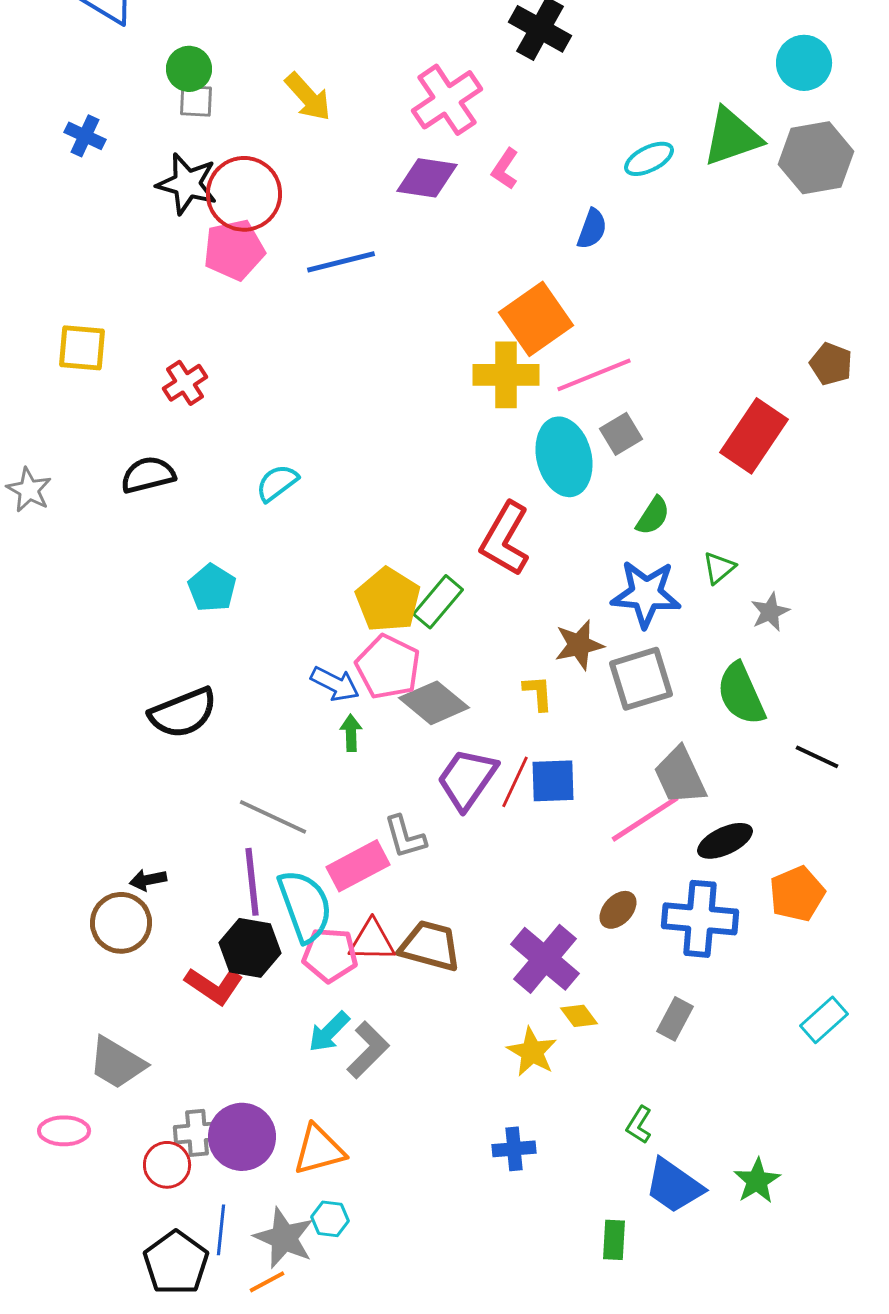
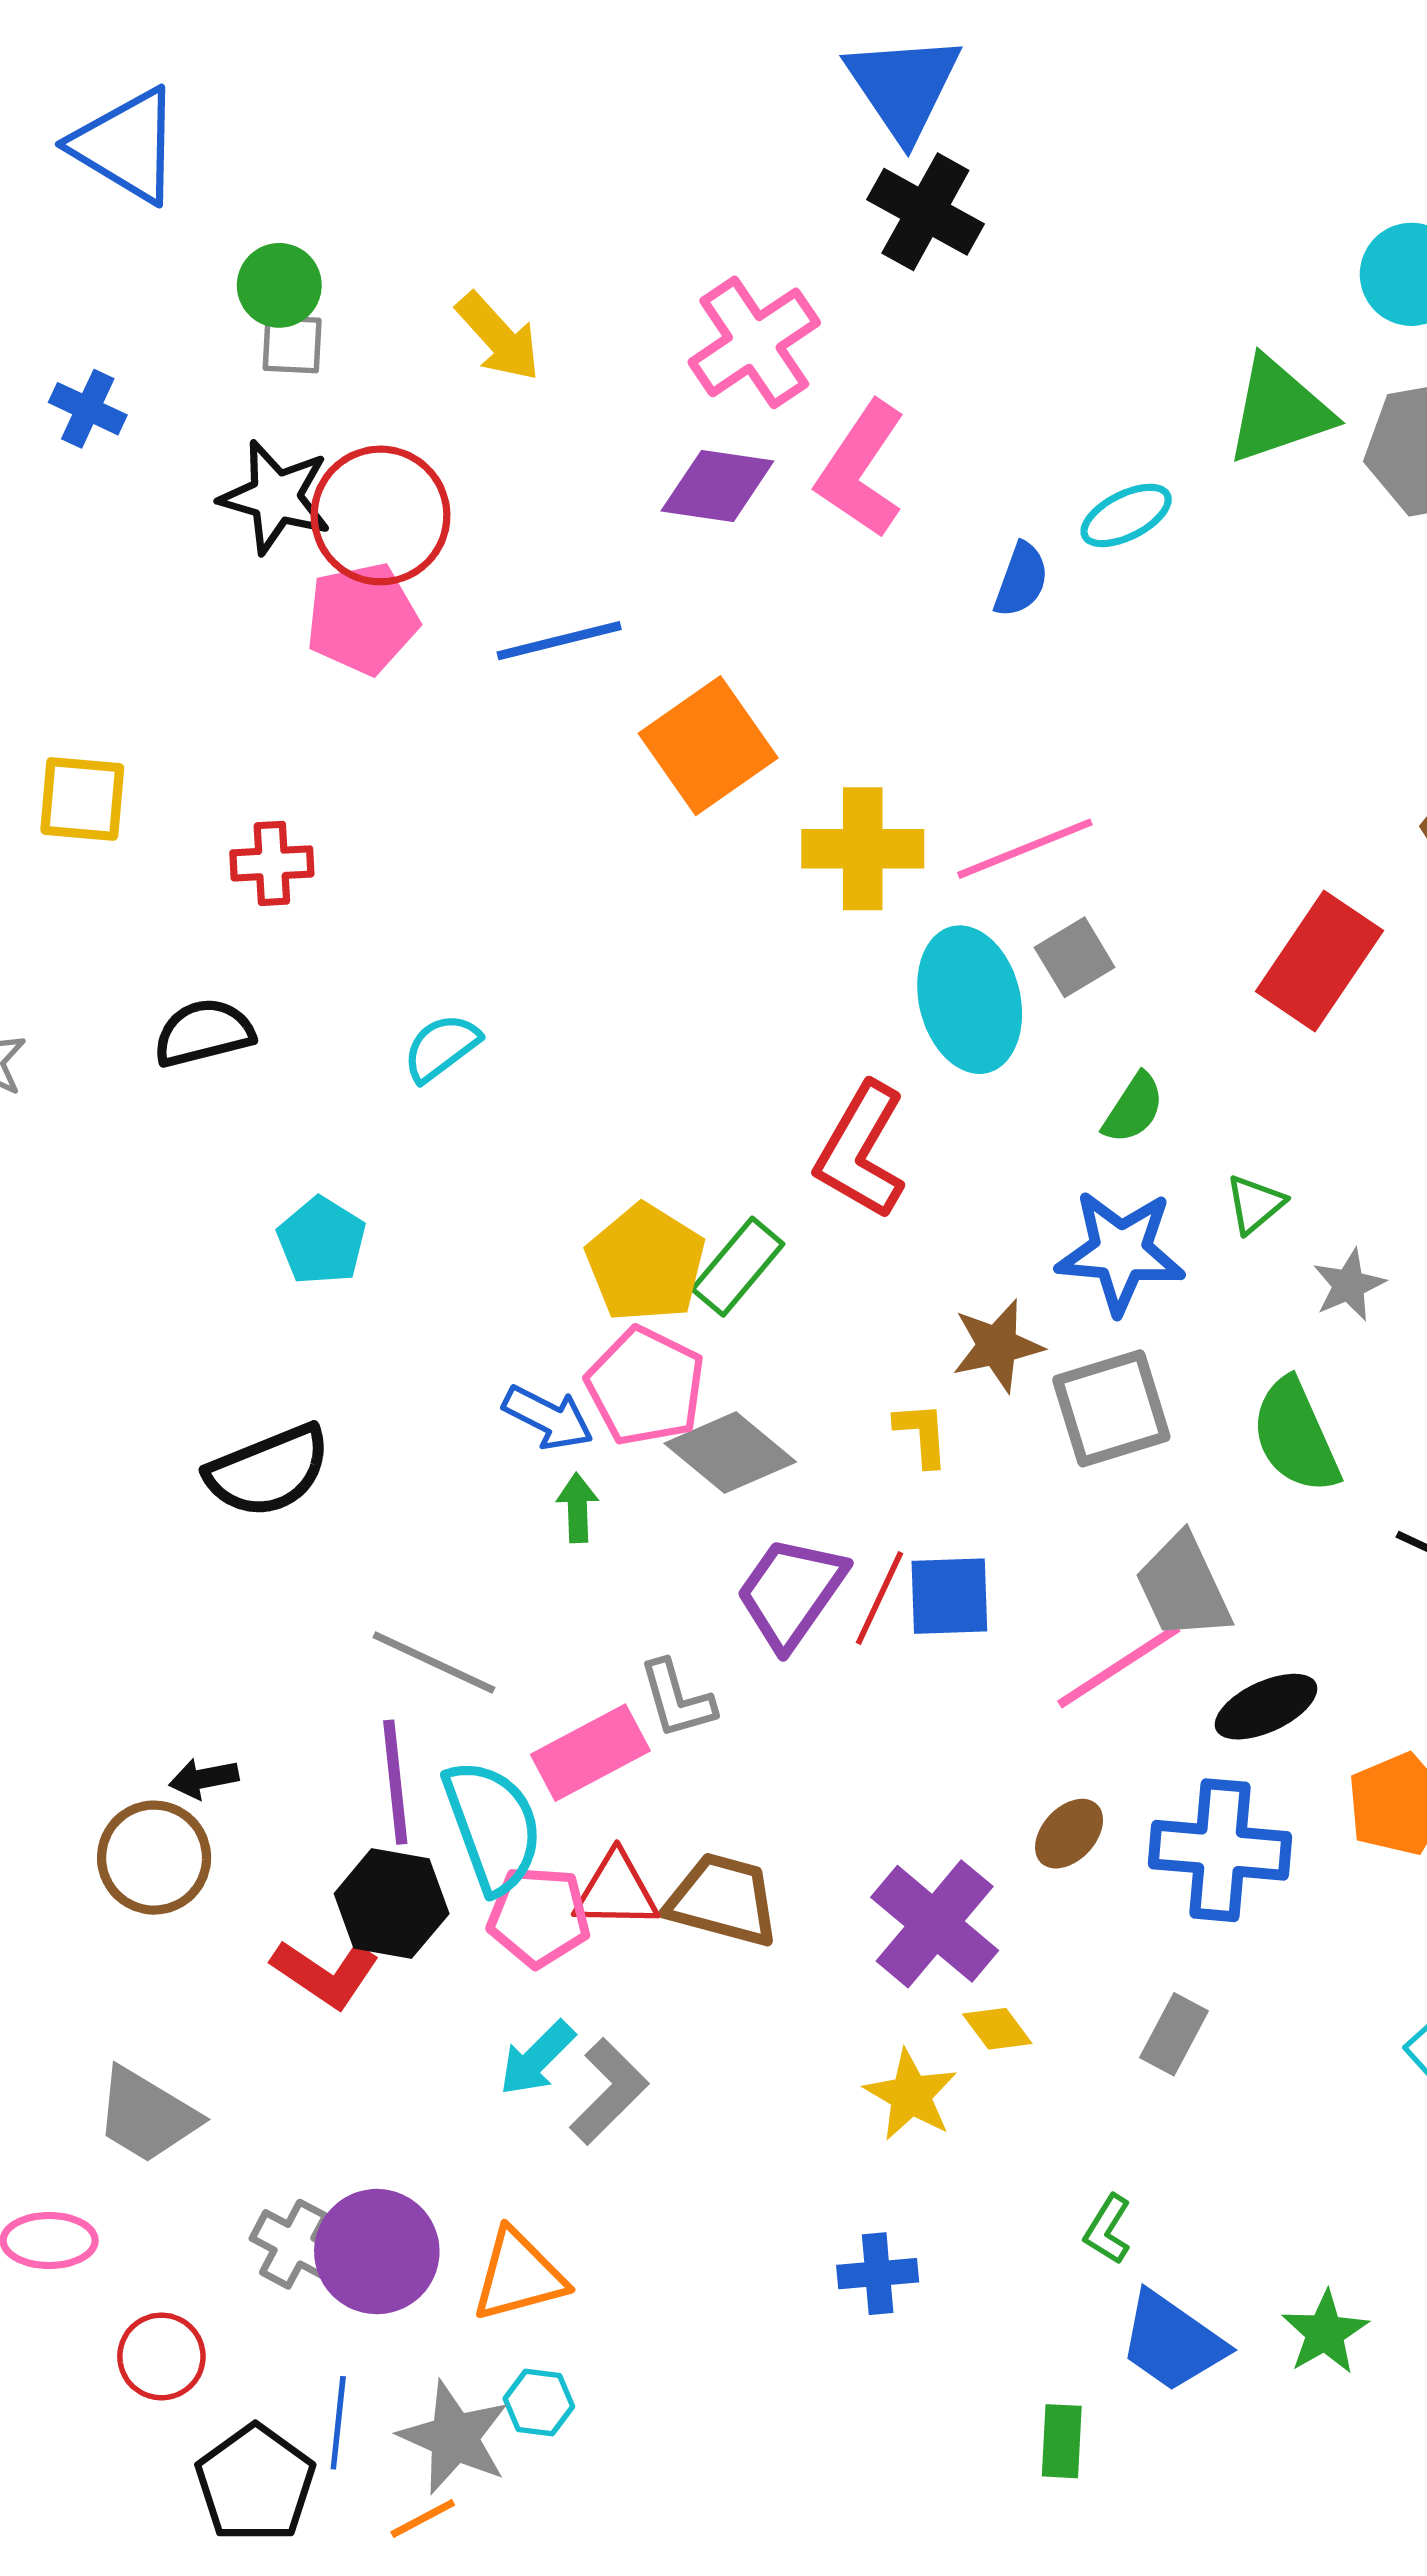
cyan ellipse: (649, 159) -> (1126, 515), moved
pink L-shape: (505, 169) -> (861, 469), size x1.8
orange square: (536, 319) -> (708, 746), moved
red cross: (185, 383) -> (272, 863), turned 30
gray cross: (197, 1133) -> (294, 2244), turned 33
red circle: (167, 1165) -> (161, 2356), moved

